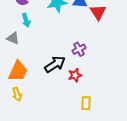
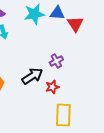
yellow rectangle: (86, 103) -> (63, 115), size x1.6

